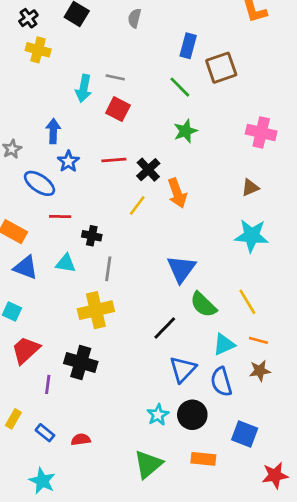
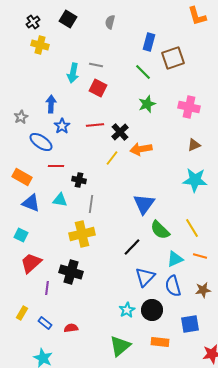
pink cross: (261, 132) -> (189, 107), moved
orange arrow: (177, 193) -> (141, 149), turned 100
brown star: (260, 371) -> (203, 290), moved
blue square: (245, 434) -> (190, 324), turned -30

